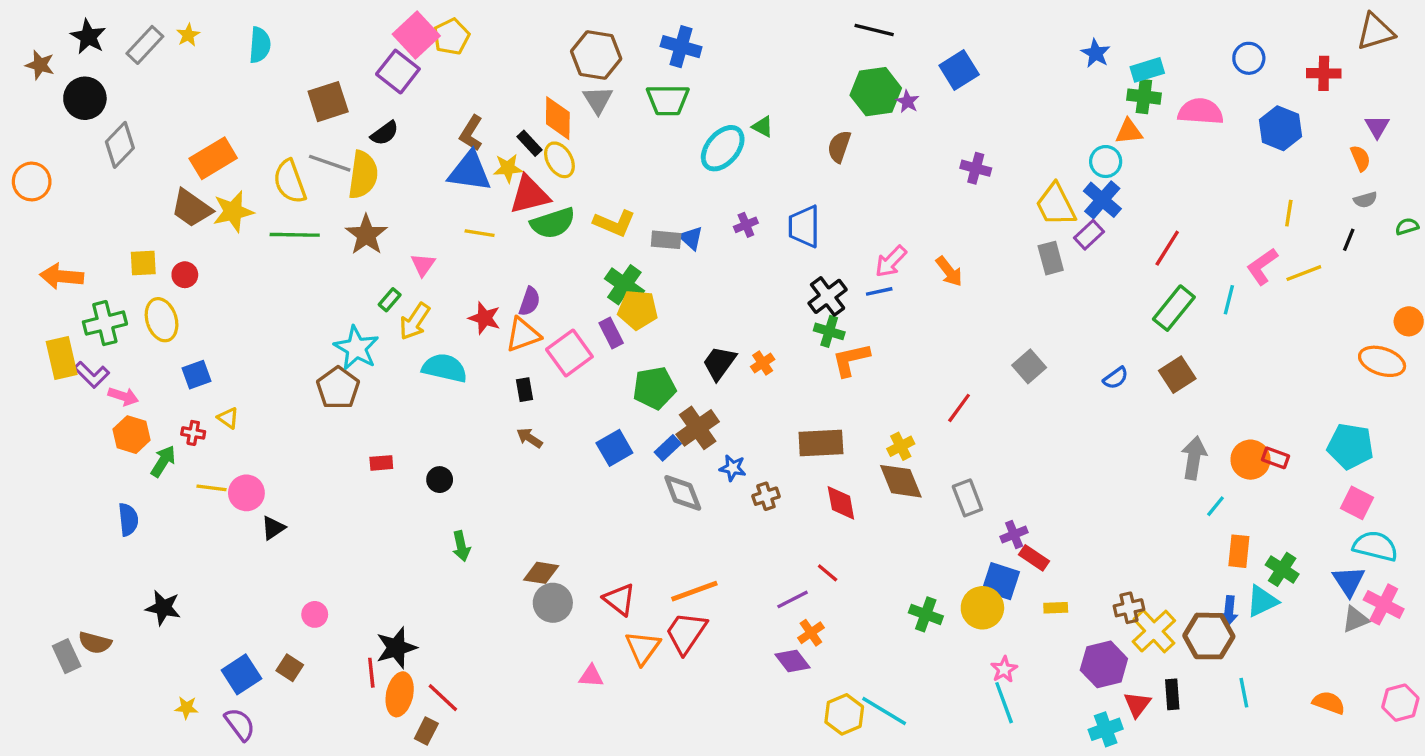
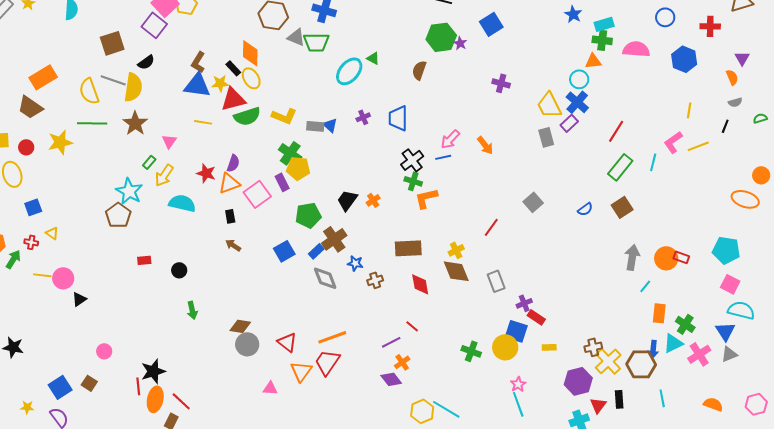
gray triangle: (598, 100) -> (296, 37), moved, turned -36
yellow star: (233, 211) -> (60, 142), moved
pink cross: (1384, 604) -> (699, 354), moved, turned 30

